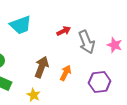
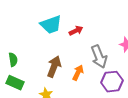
cyan trapezoid: (21, 25) -> (51, 25), moved
gray arrow: (87, 42) -> (99, 57), moved

